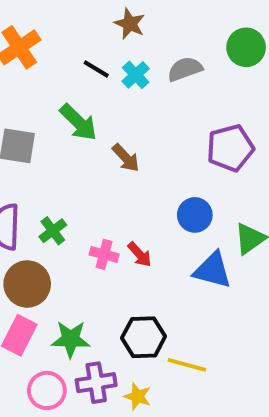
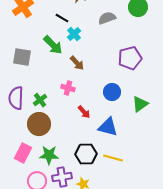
cyan cross: (136, 75) -> (74, 34), moved
pink cross: (104, 254) -> (68, 88), moved
blue triangle: (213, 270) -> (108, 127), moved
brown circle: (27, 284) -> (39, 124), moved
yellow line: (187, 365) -> (113, 158), moved

